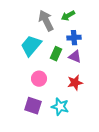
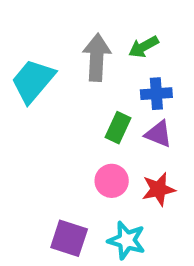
gray arrow: (46, 21) -> (97, 57), turned 30
cyan trapezoid: (31, 46) -> (33, 81), moved
pink circle: (39, 79) -> (112, 181), moved

